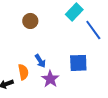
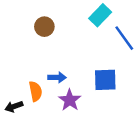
blue arrow: (40, 61) -> (57, 77), turned -56

